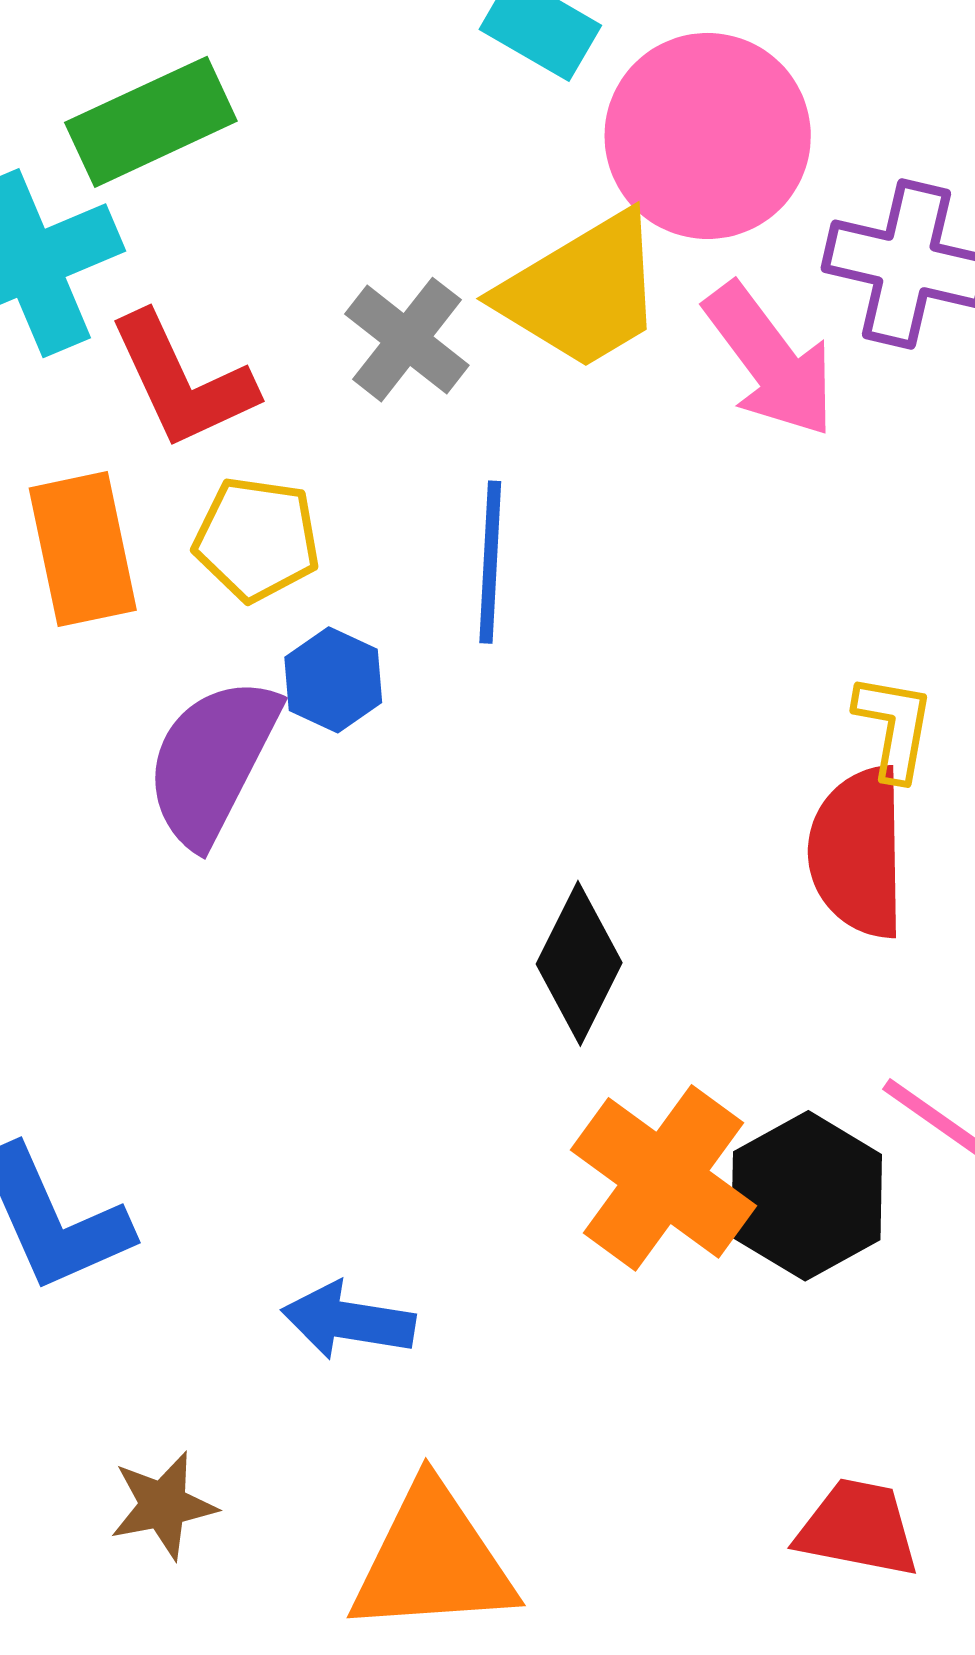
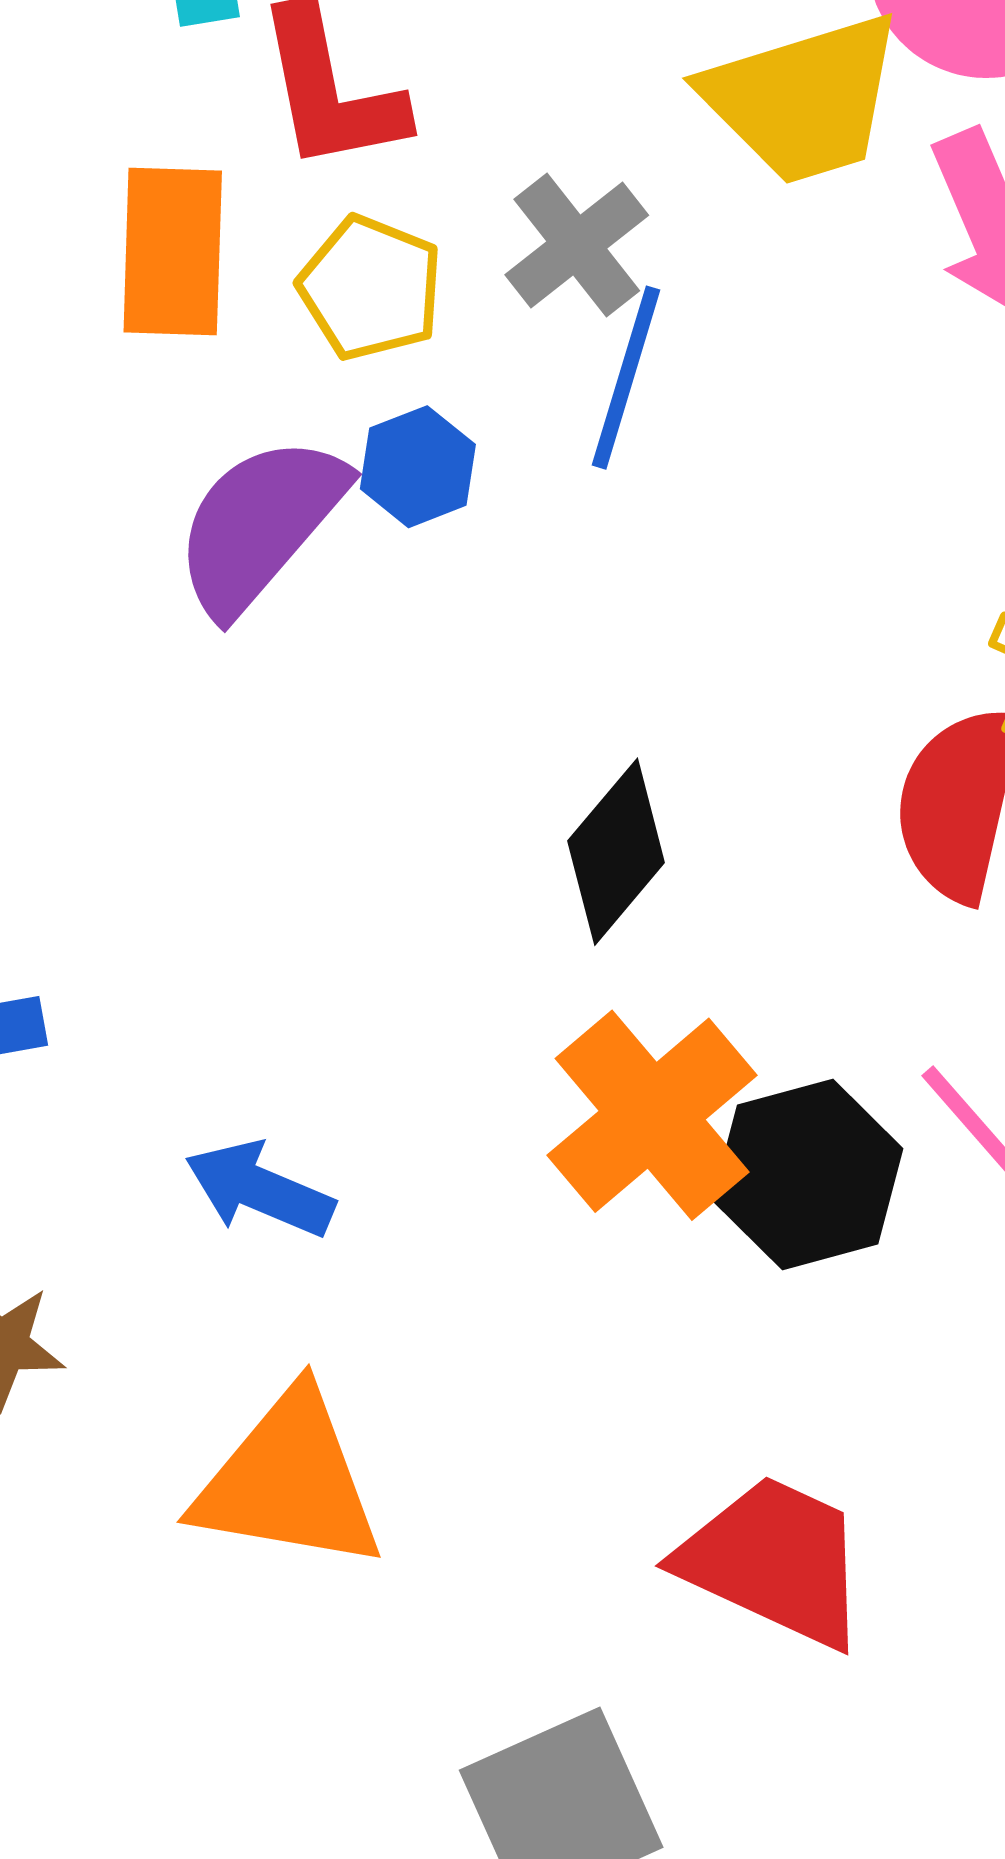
gray cross: (407, 340) -> (577, 245), moved
red trapezoid: (858, 1528) -> (774, 1561), size x1.4

